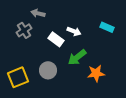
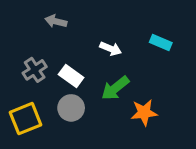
gray cross: (24, 30) -> (35, 70), moved
white rectangle: (56, 39) -> (71, 76), moved

